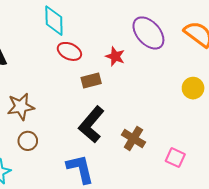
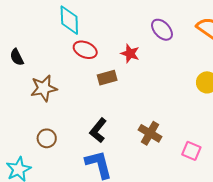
purple ellipse: (148, 33) -> (162, 30), size x0.7
brown star: (21, 107) -> (44, 88), moved
black L-shape: (91, 125) -> (98, 130), moved, size x0.7

